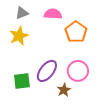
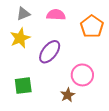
orange pentagon: (76, 32) -> (92, 26), moved
purple ellipse: (47, 71) -> (50, 52), moved

